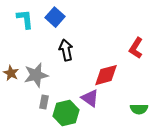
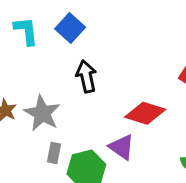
gray star: (36, 75) -> (42, 113), turned -30
red diamond: (106, 75) -> (145, 113), turned 32

